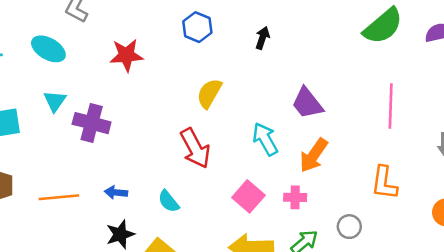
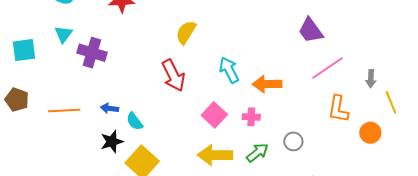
purple trapezoid: (307, 103) -> (311, 30), moved
pink line: (391, 106) -> (328, 68), moved, turned 52
orange arrow: (314, 155) -> (267, 84), turned 52
orange L-shape: (384, 183) -> (338, 109), moved
cyan semicircle: (169, 201) -> (135, 121), moved

